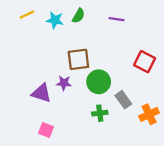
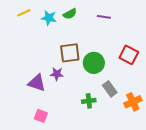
green semicircle: (78, 16) -> (70, 14), turned 32
green circle: (99, 82) -> (94, 63), moved

